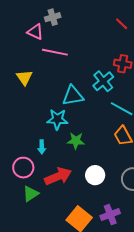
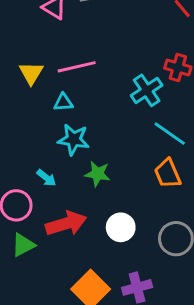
pink line: (55, 52) -> (77, 67), moved, turned -30
cyan triangle: (73, 96) -> (63, 102), moved, size x0.6
cyan arrow: (42, 147) -> (46, 178), turned -56

